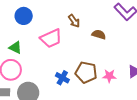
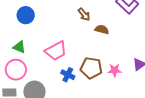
brown arrow: (74, 21) -> (84, 14), moved
pink trapezoid: (51, 38) -> (56, 51), moved

